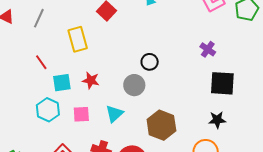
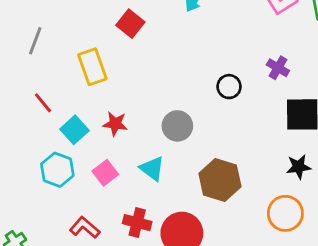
black circle: (150, 62) -> (229, 87), moved
cyan square: (62, 83) -> (74, 130), turned -30
pink square: (81, 114) -> (105, 173), turned -30
cyan triangle: (114, 114) -> (152, 169), turned -36

